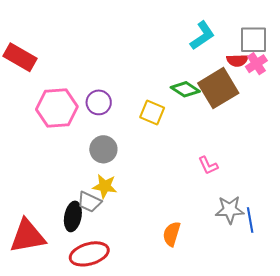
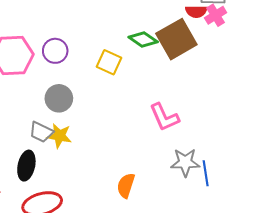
pink L-shape: (208, 165) -> (164, 117), size x1.5
gray trapezoid: (89, 202) -> (41, 132), moved

